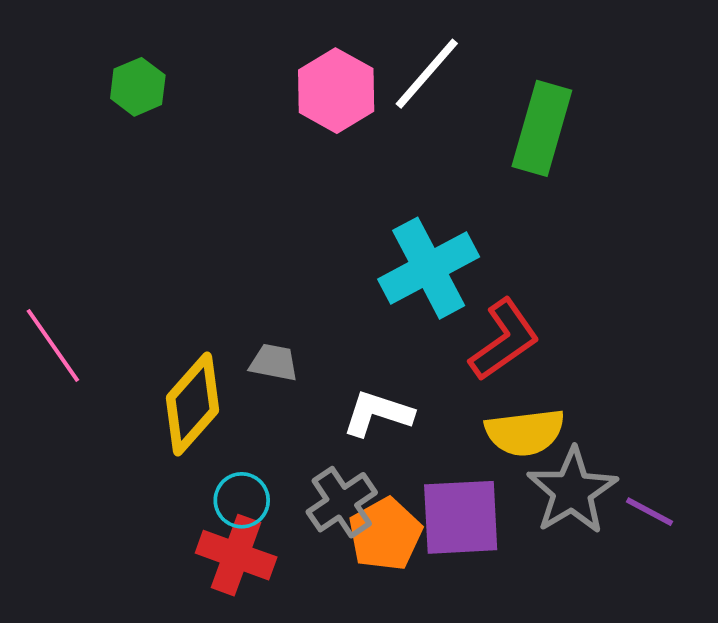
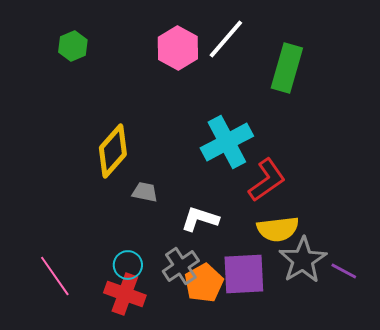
pink line: (53, 345) -> (55, 276), moved
yellow diamond: (193, 404) -> (113, 151), moved

